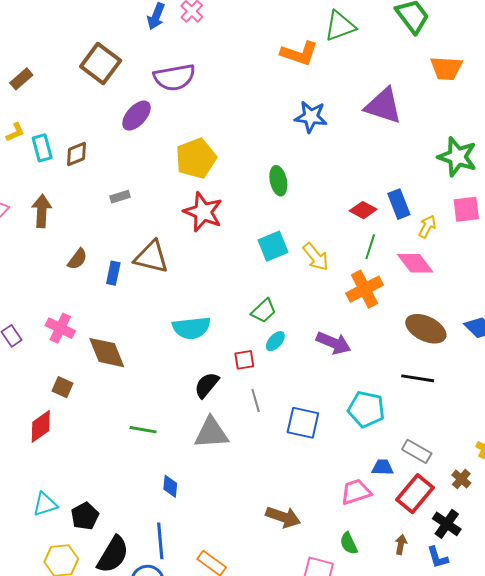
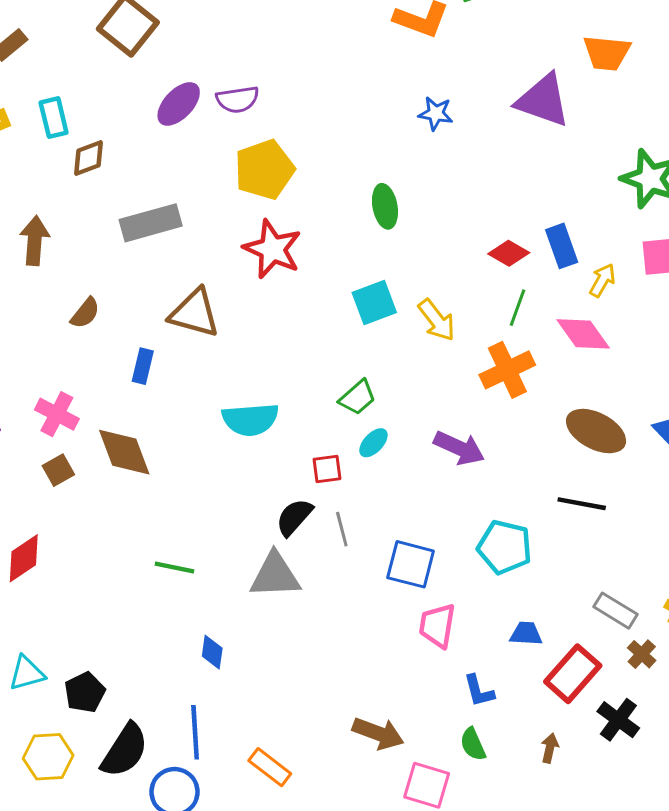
orange trapezoid: (446, 68) -> (607, 53), moved
purple semicircle: (174, 77) -> (238, 99), moved, size x0.7
blue star: (311, 117) -> (436, 113), size x0.7
cyan rectangle: (42, 148) -> (54, 118), moved
gray rectangle: (120, 197) -> (151, 223), size x2.0
blue rectangle: (113, 273) -> (143, 366), moved
black semicircle: (207, 385) -> (294, 517), moved
brown square: (63, 387) -> (58, 470), moved, turned 35
gray rectangle: (417, 451) -> (615, 611), moved
pink trapezoid: (356, 492) -> (437, 626), moved, turned -64
brown arrow: (283, 517) -> (378, 733), moved
blue L-shape: (438, 557) -> (479, 691), moved

